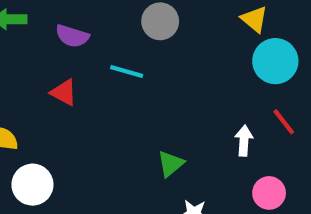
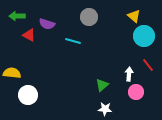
red triangle: (64, 92) -> (29, 35), moved
green triangle: (171, 164) -> (102, 85), moved
pink circle: (269, 193) -> (136, 92), moved

